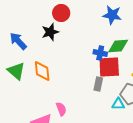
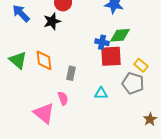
blue arrow: (18, 41) -> (21, 13), moved
gray rectangle: (98, 84) -> (71, 73), moved
cyan triangle: (118, 104) -> (101, 93), moved

